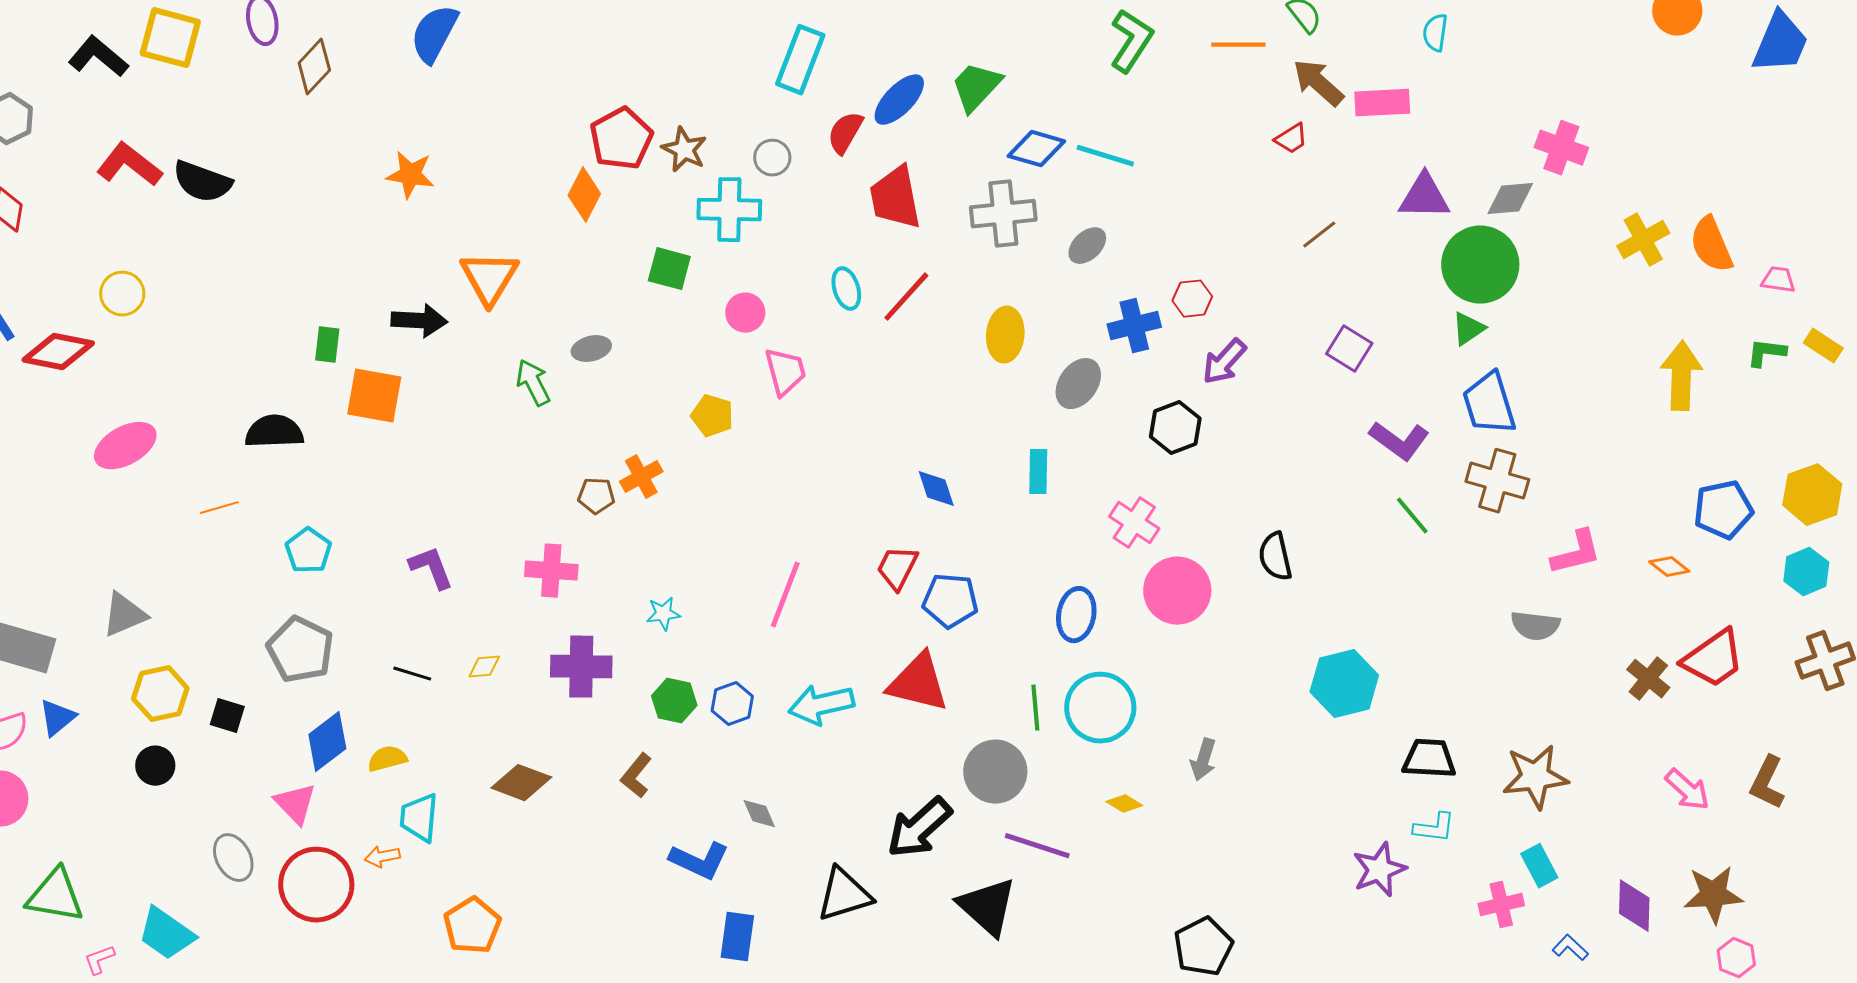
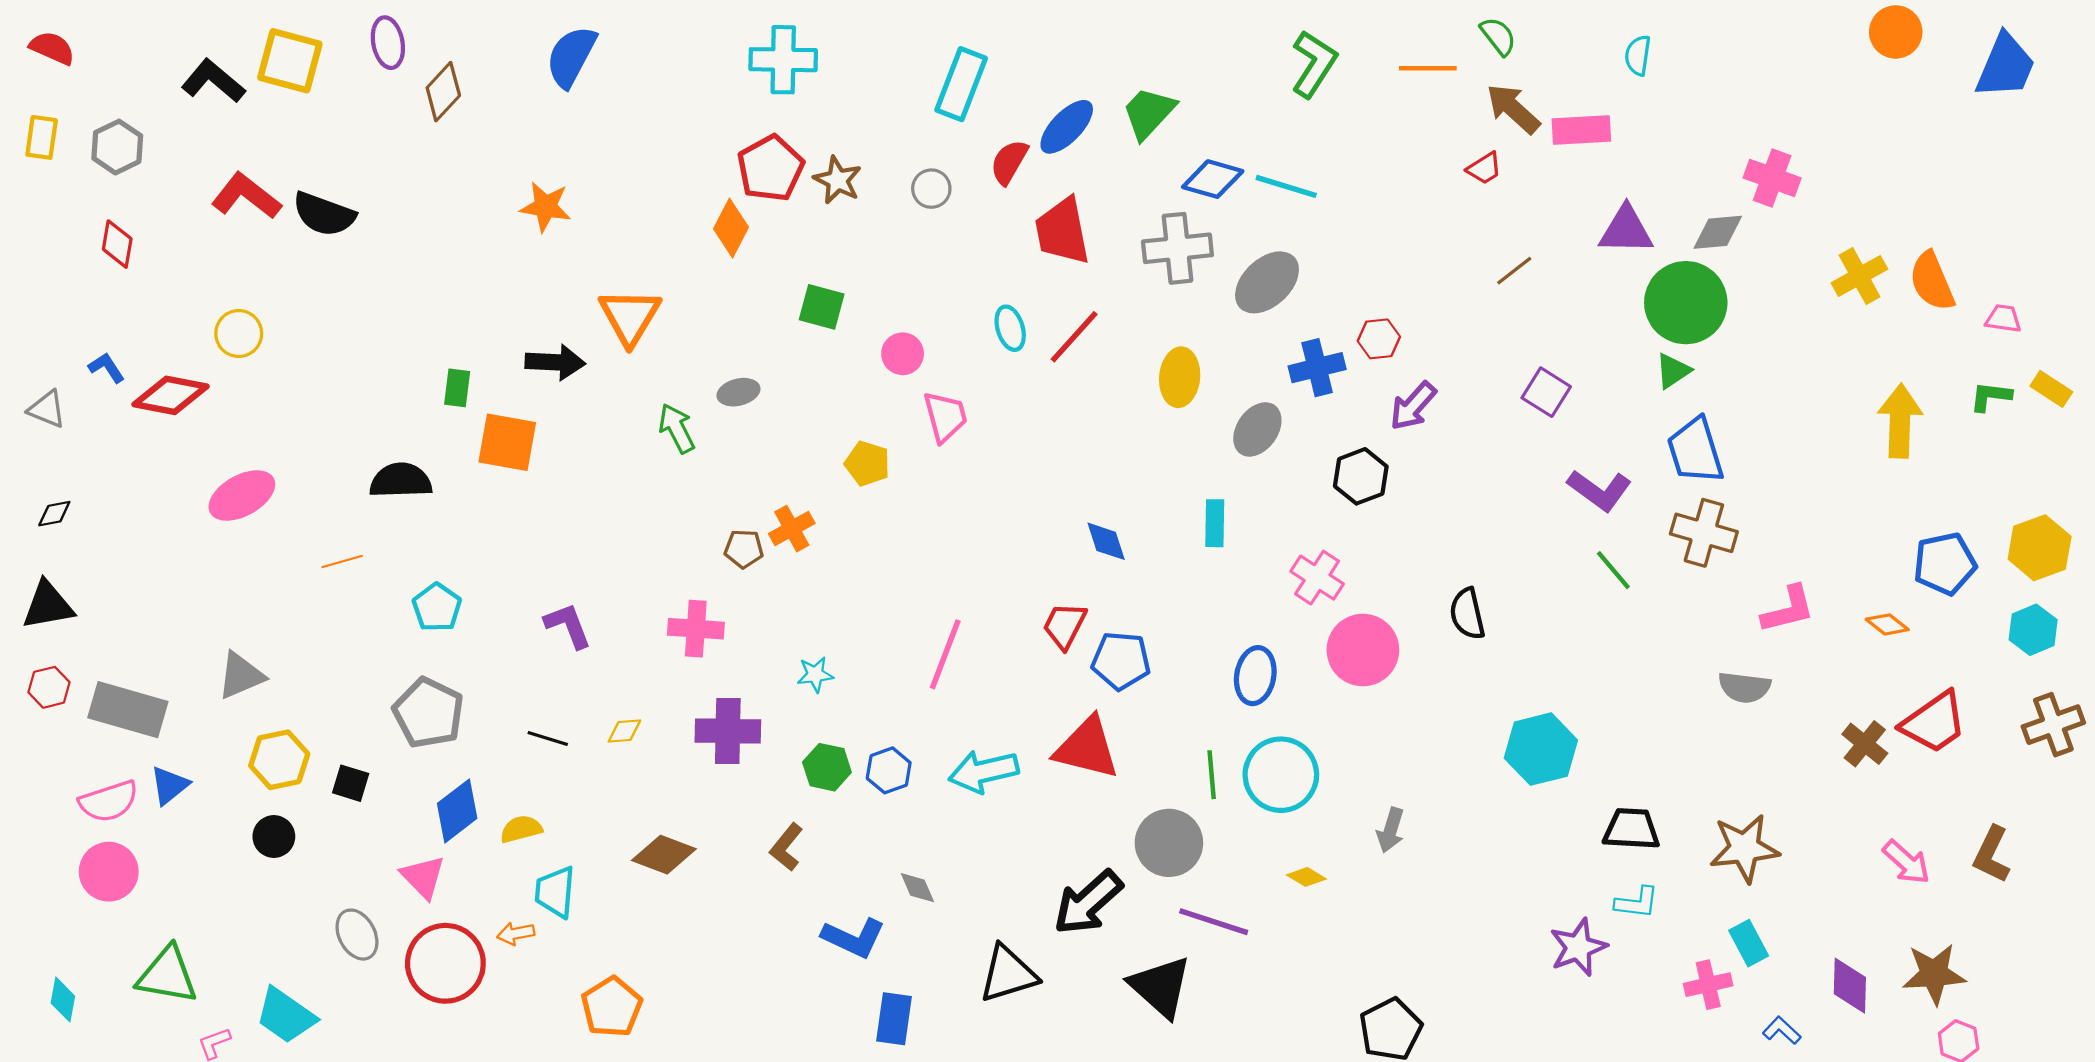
cyan cross: (729, 210) -> (783, 60), moved
gray ellipse: (1087, 246) -> (1267, 282), size x1.6

